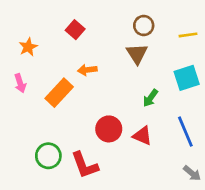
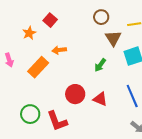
orange star: (28, 47) -> (29, 33), moved
brown triangle: (137, 54) -> (113, 38), moved
green arrow: (150, 98) -> (100, 65), moved

